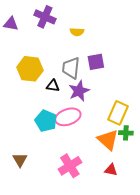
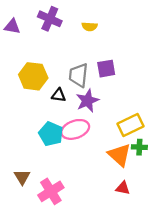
yellow semicircle: (77, 32) -> (90, 27), moved
yellow rectangle: (118, 113) -> (131, 125), turned 40
pink cross: (70, 166) -> (51, 191), moved

